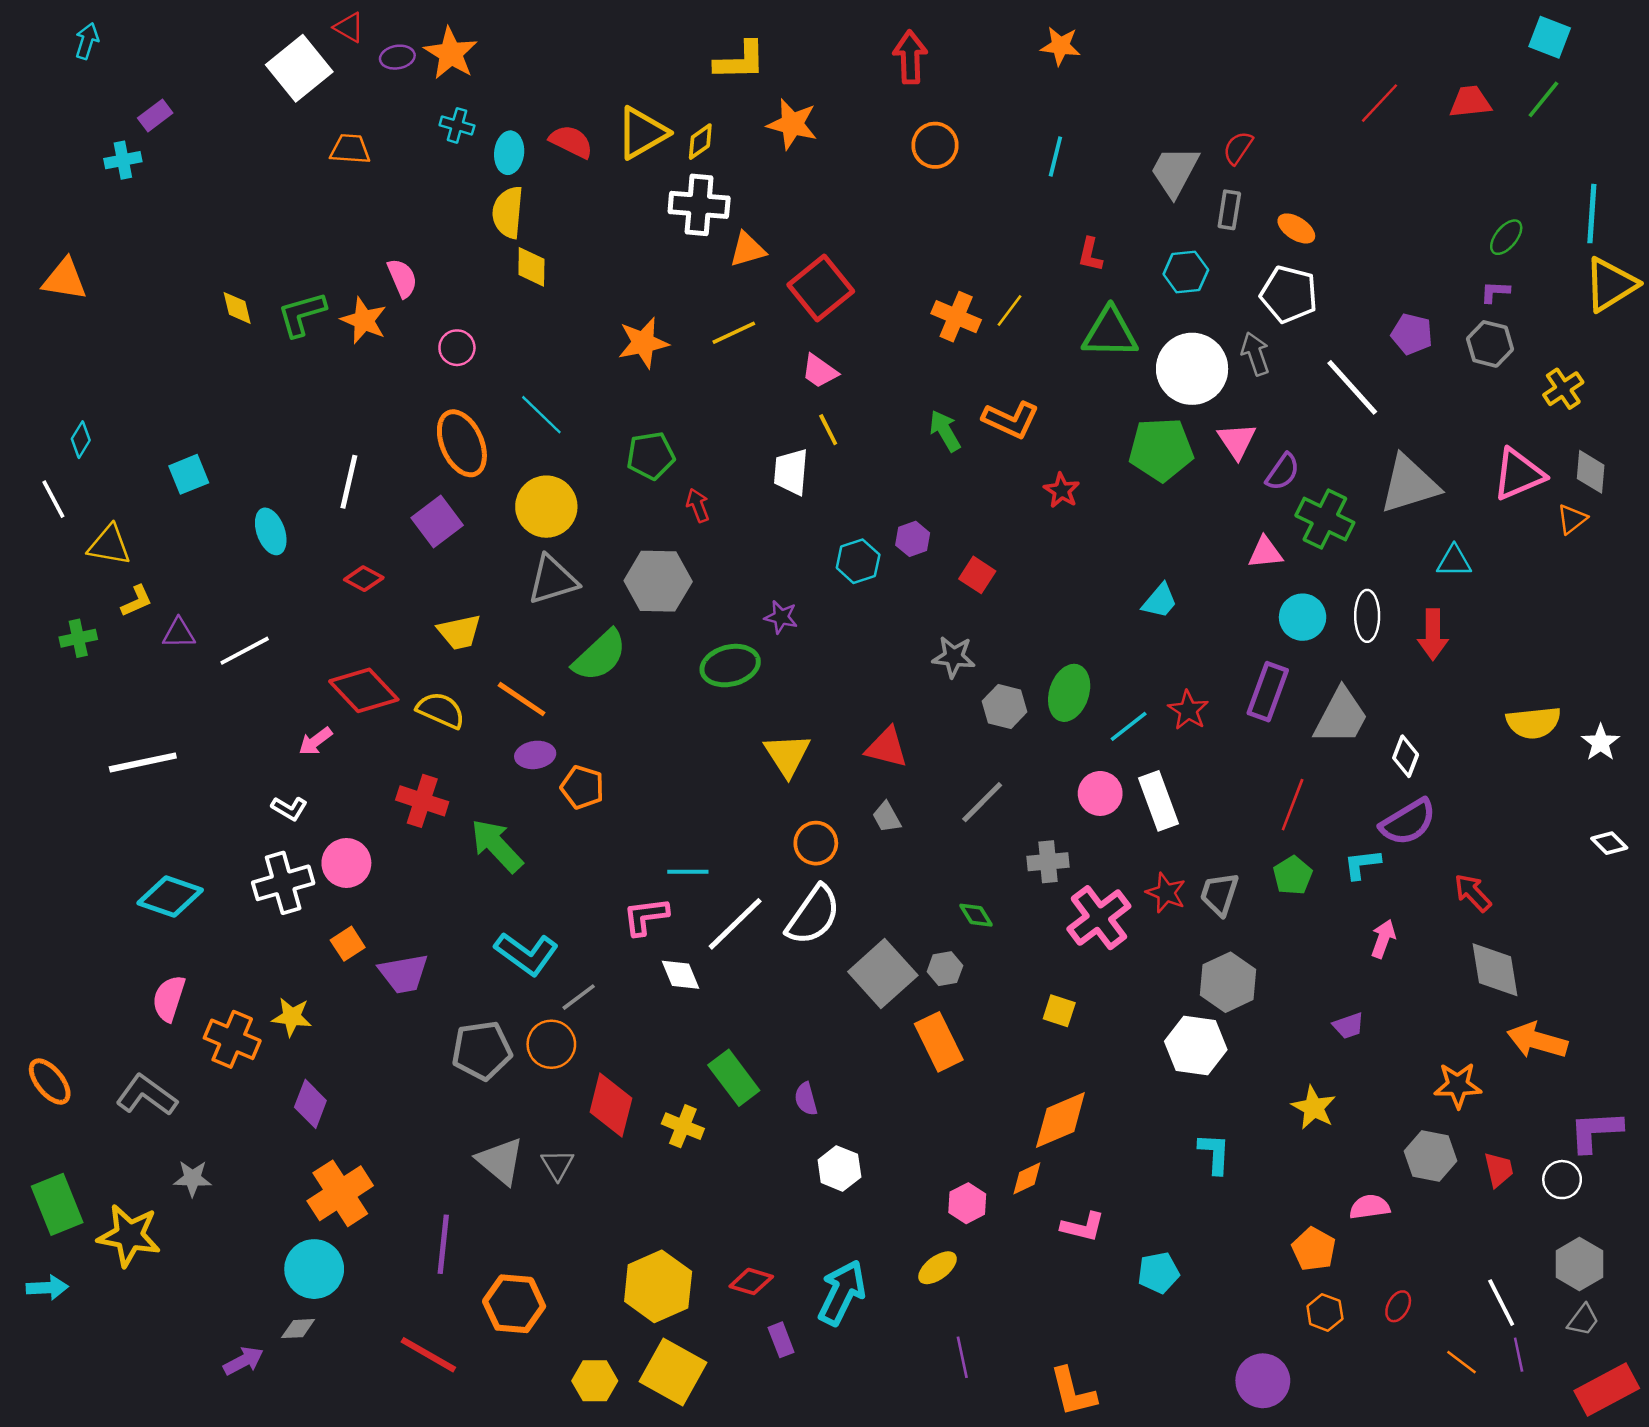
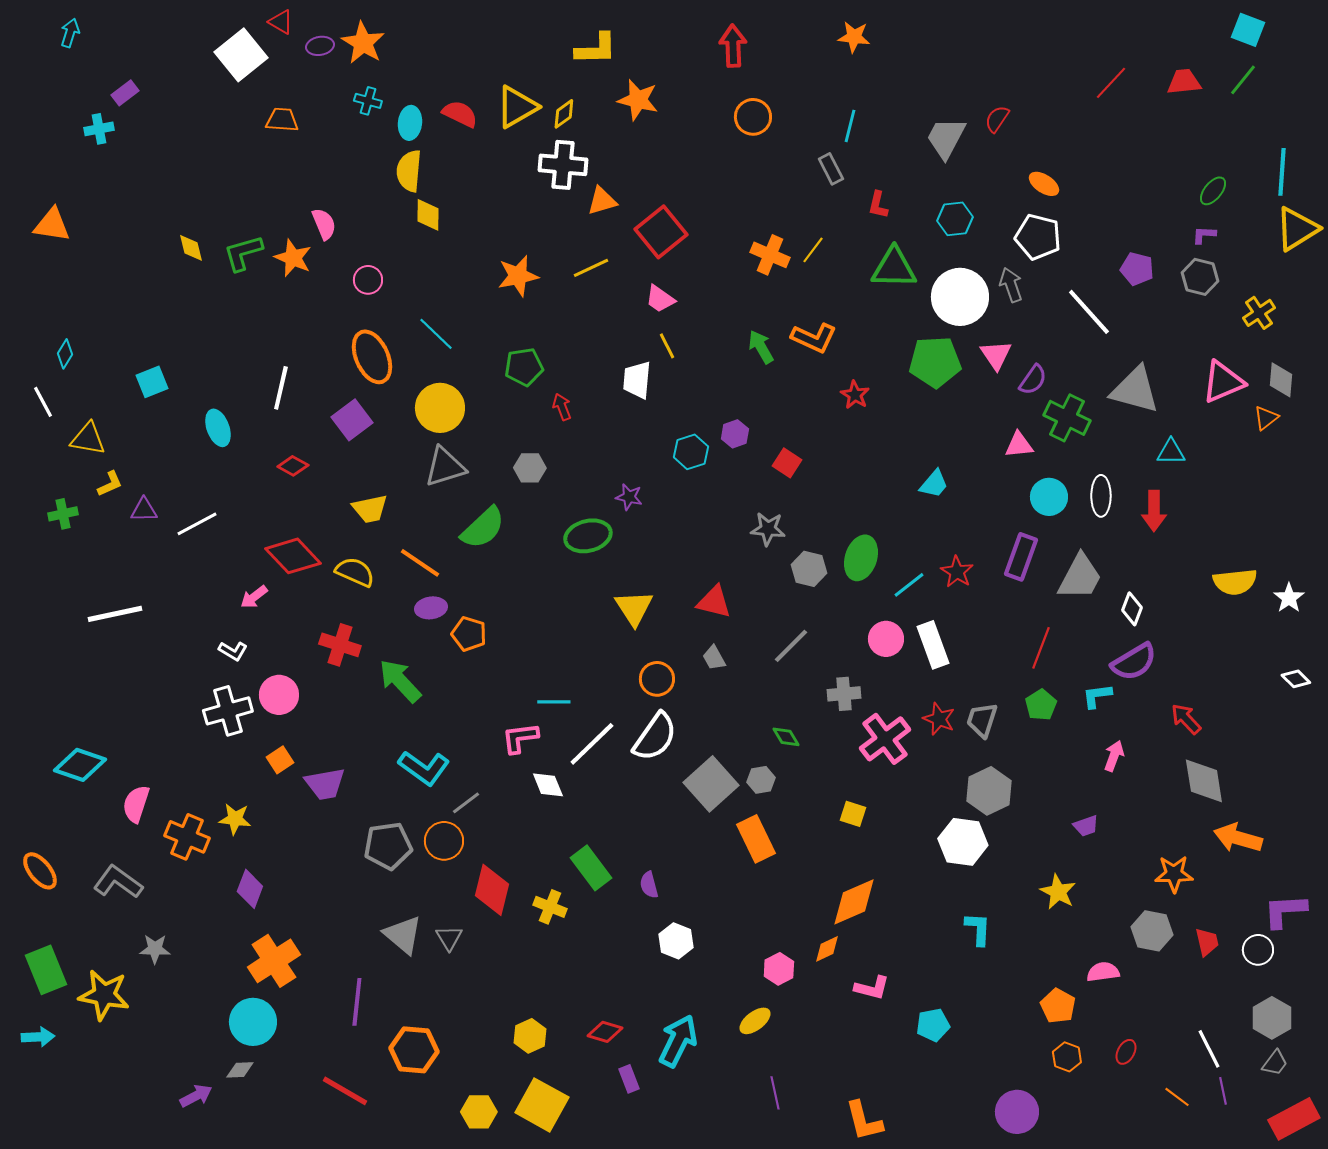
gray rectangle: (1229, 210) -> (831, 169), moved, turned -36
gray triangle: (1409, 484) -> (1135, 390), turned 32
gray hexagon: (658, 581) -> (530, 468), size x0.6
cyan diamond: (170, 897) -> (80, 765), moved
yellow hexagon: (658, 1286) -> (530, 1036), size x0.6

